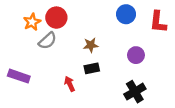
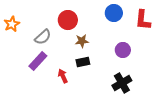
red circle: (56, 18) -> (68, 20), moved
orange star: (32, 22) -> (12, 24), moved
purple rectangle: (19, 76) -> (38, 61), moved, turned -66

